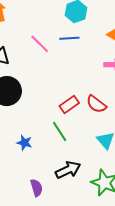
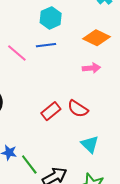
green line: (60, 131) -> (29, 164), moved

